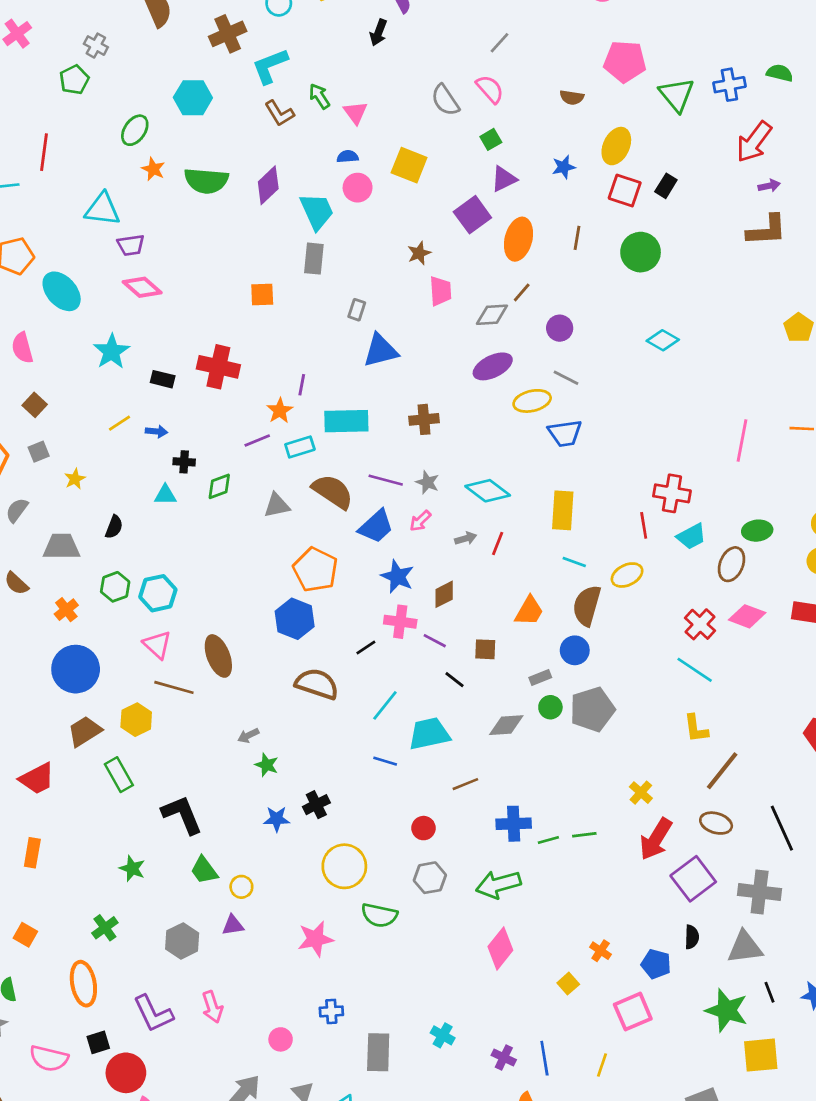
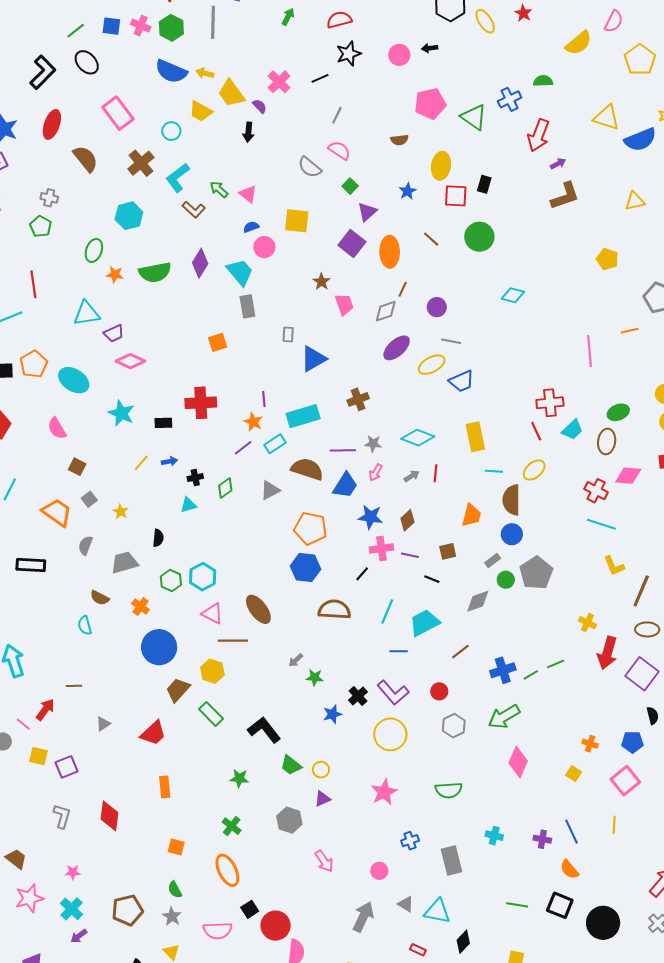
brown line: (577, 238) -> (431, 239), turned -42
green semicircle: (379, 915) -> (449, 790), moved
purple L-shape: (153, 1014) -> (393, 693), moved

